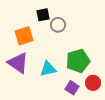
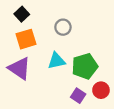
black square: (43, 15) -> (22, 14), moved, turned -32
cyan triangle: (48, 69) -> (56, 61), moved

